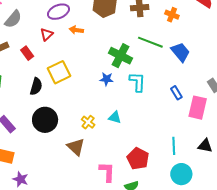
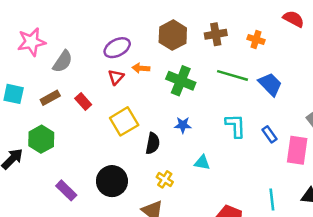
red triangle: (47, 34) -> (116, 77), moved
green cross: (121, 56) -> (181, 81), moved
cyan L-shape: (137, 82) -> (236, 126), moved
black semicircle: (36, 86) -> (153, 143), moved
cyan triangle: (115, 117) -> (202, 163), moved

